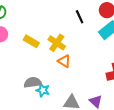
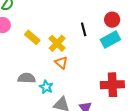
black line: (80, 17) -> (84, 29), moved
cyan star: (43, 90) -> (46, 87), moved

